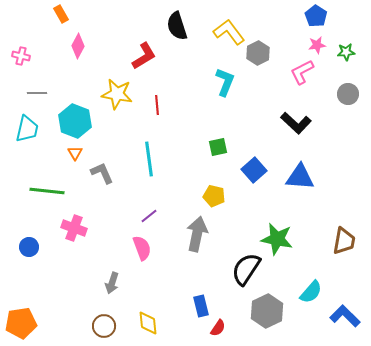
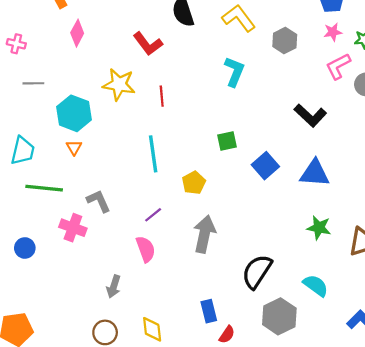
gray hexagon: (258, 53) -> (285, 41), moved
red L-shape: (144, 56) -> (148, 44), turned 84
pink L-shape: (302, 72) -> (338, 66), moved
cyan trapezoid: (27, 129) -> (23, 151), moved
gray L-shape: (102, 173) -> (99, 201), moved
yellow pentagon: (214, 196) -> (194, 183), moved, turned 30
green star: (277, 239) -> (319, 228), moved, size x0.7
cyan semicircle: (311, 292) -> (316, 285), moved, turned -95

